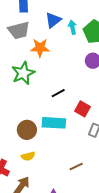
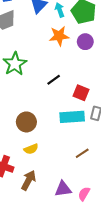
orange star: (40, 48) -> (59, 36), moved
cyan rectangle: (54, 123) -> (72, 117), moved

